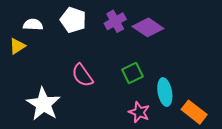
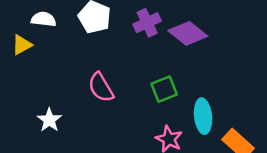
white star: (43, 104) -> (49, 120), size x0.6

